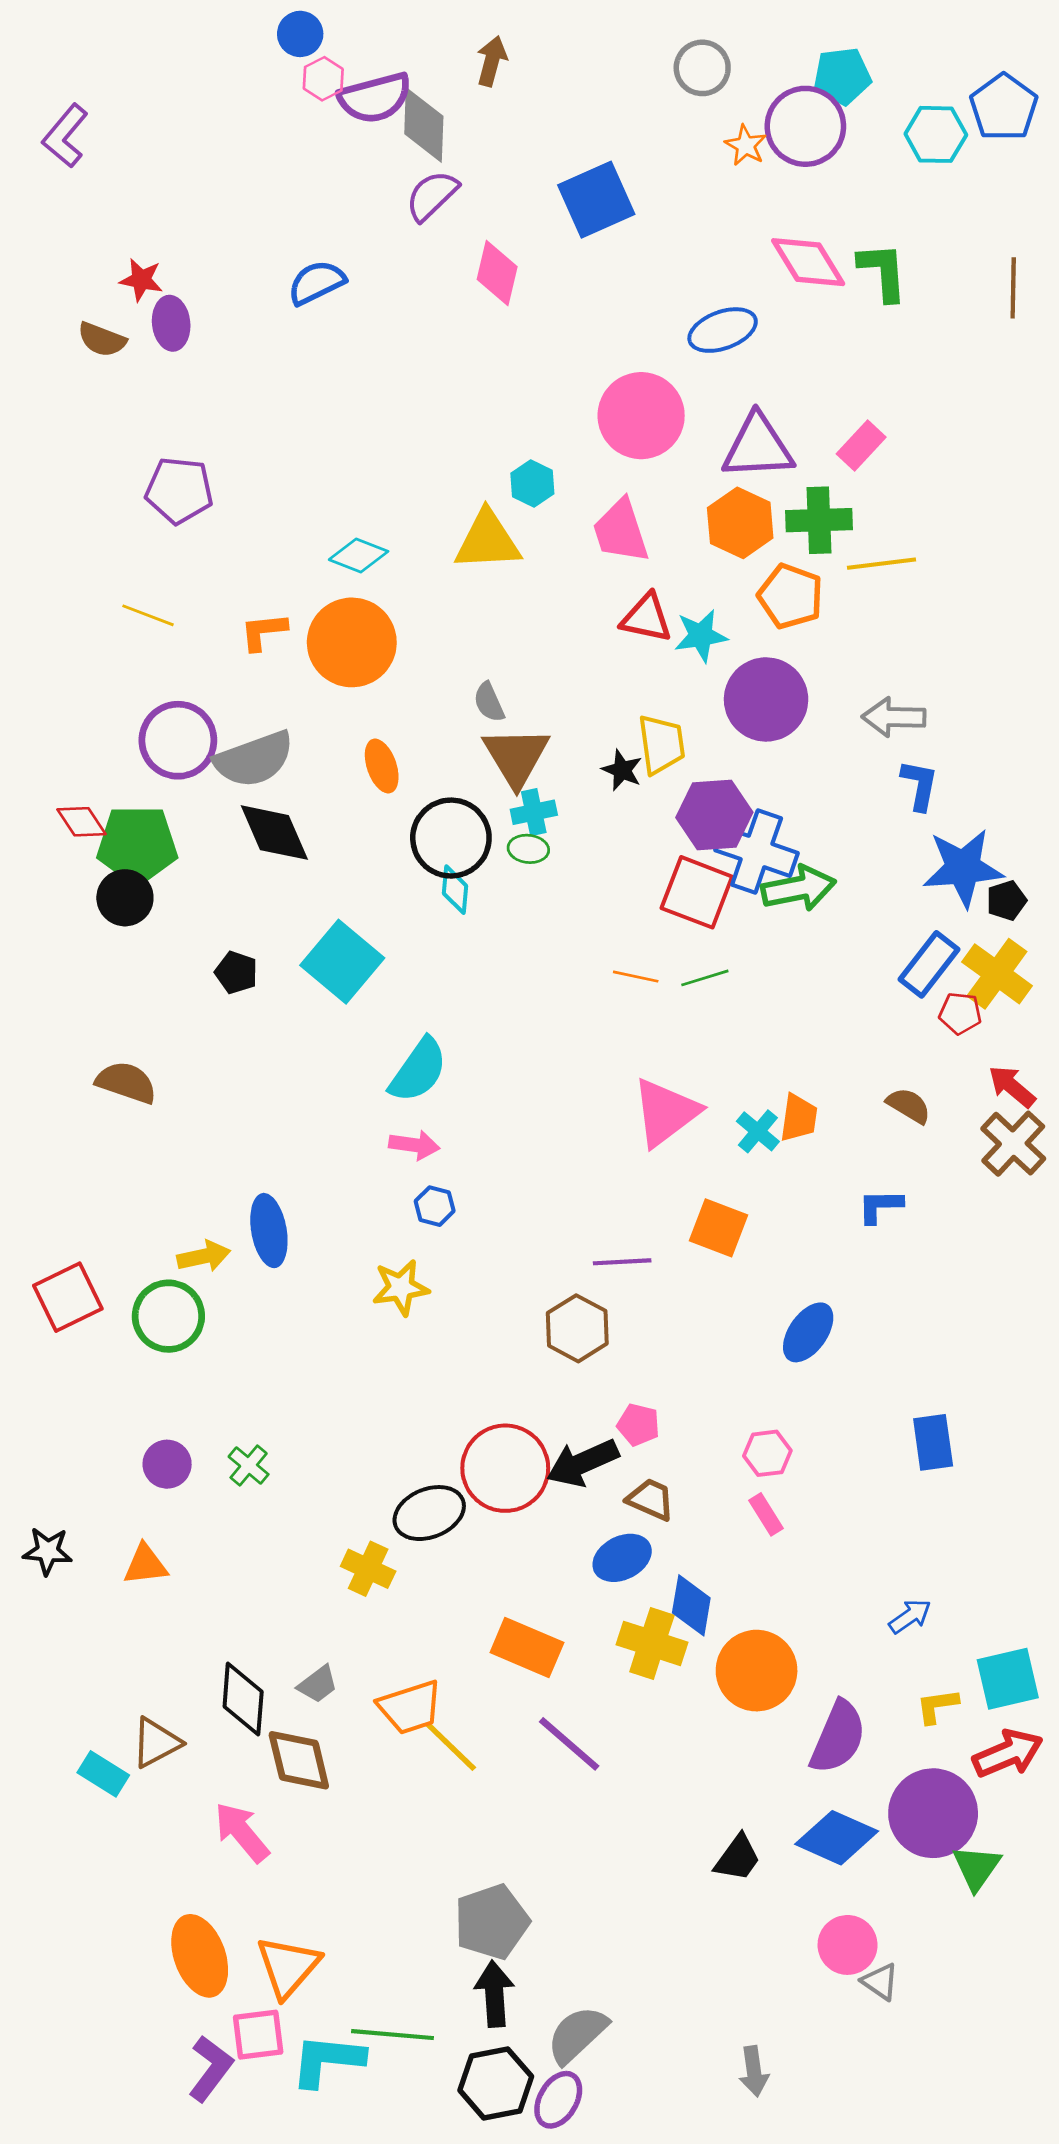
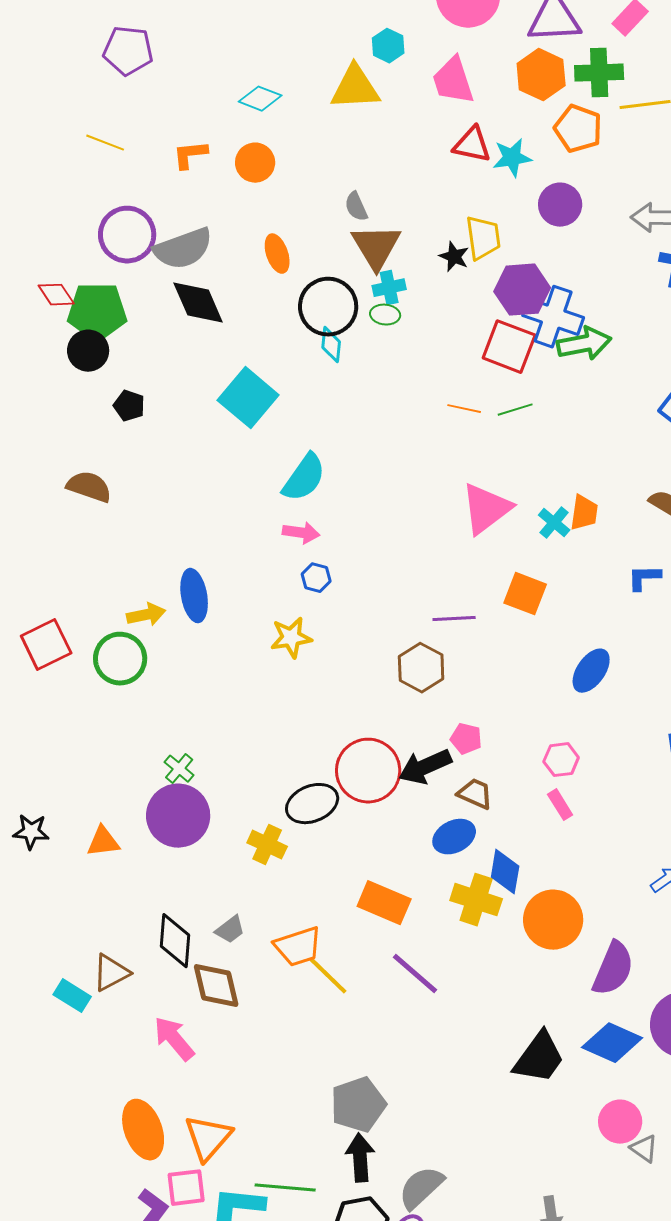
orange circle: (352, 642) -> (255, 163), size x0.6
purple circle: (766, 699) -> (560, 205), size x0.7
black pentagon: (236, 972) -> (129, 406), moved
purple circle: (167, 1464) -> (178, 816), moved, size x1.8
black trapezoid: (738, 1858) -> (539, 1058), size x1.5

